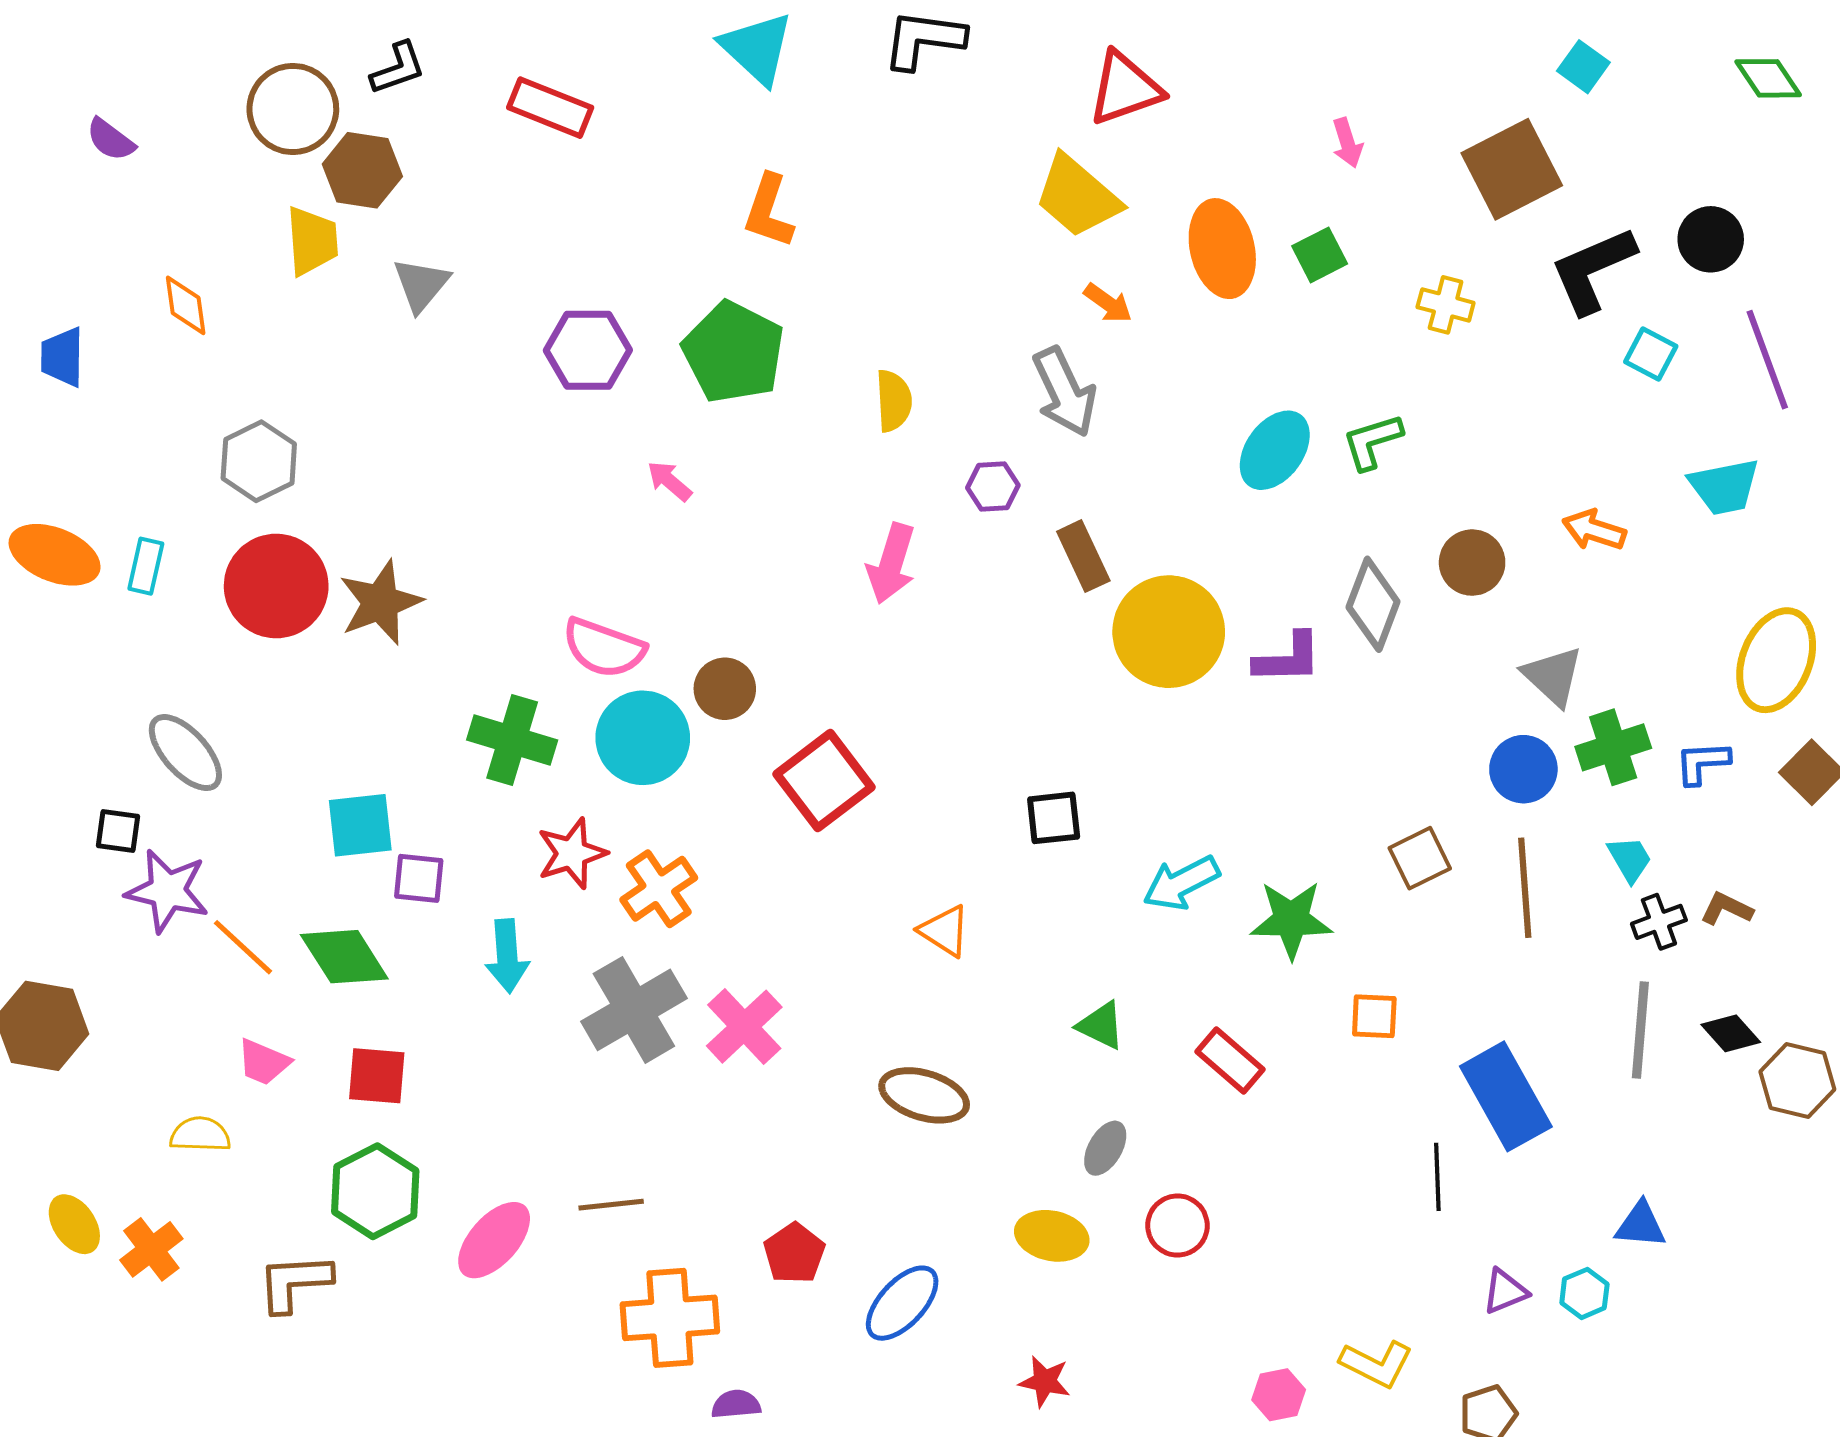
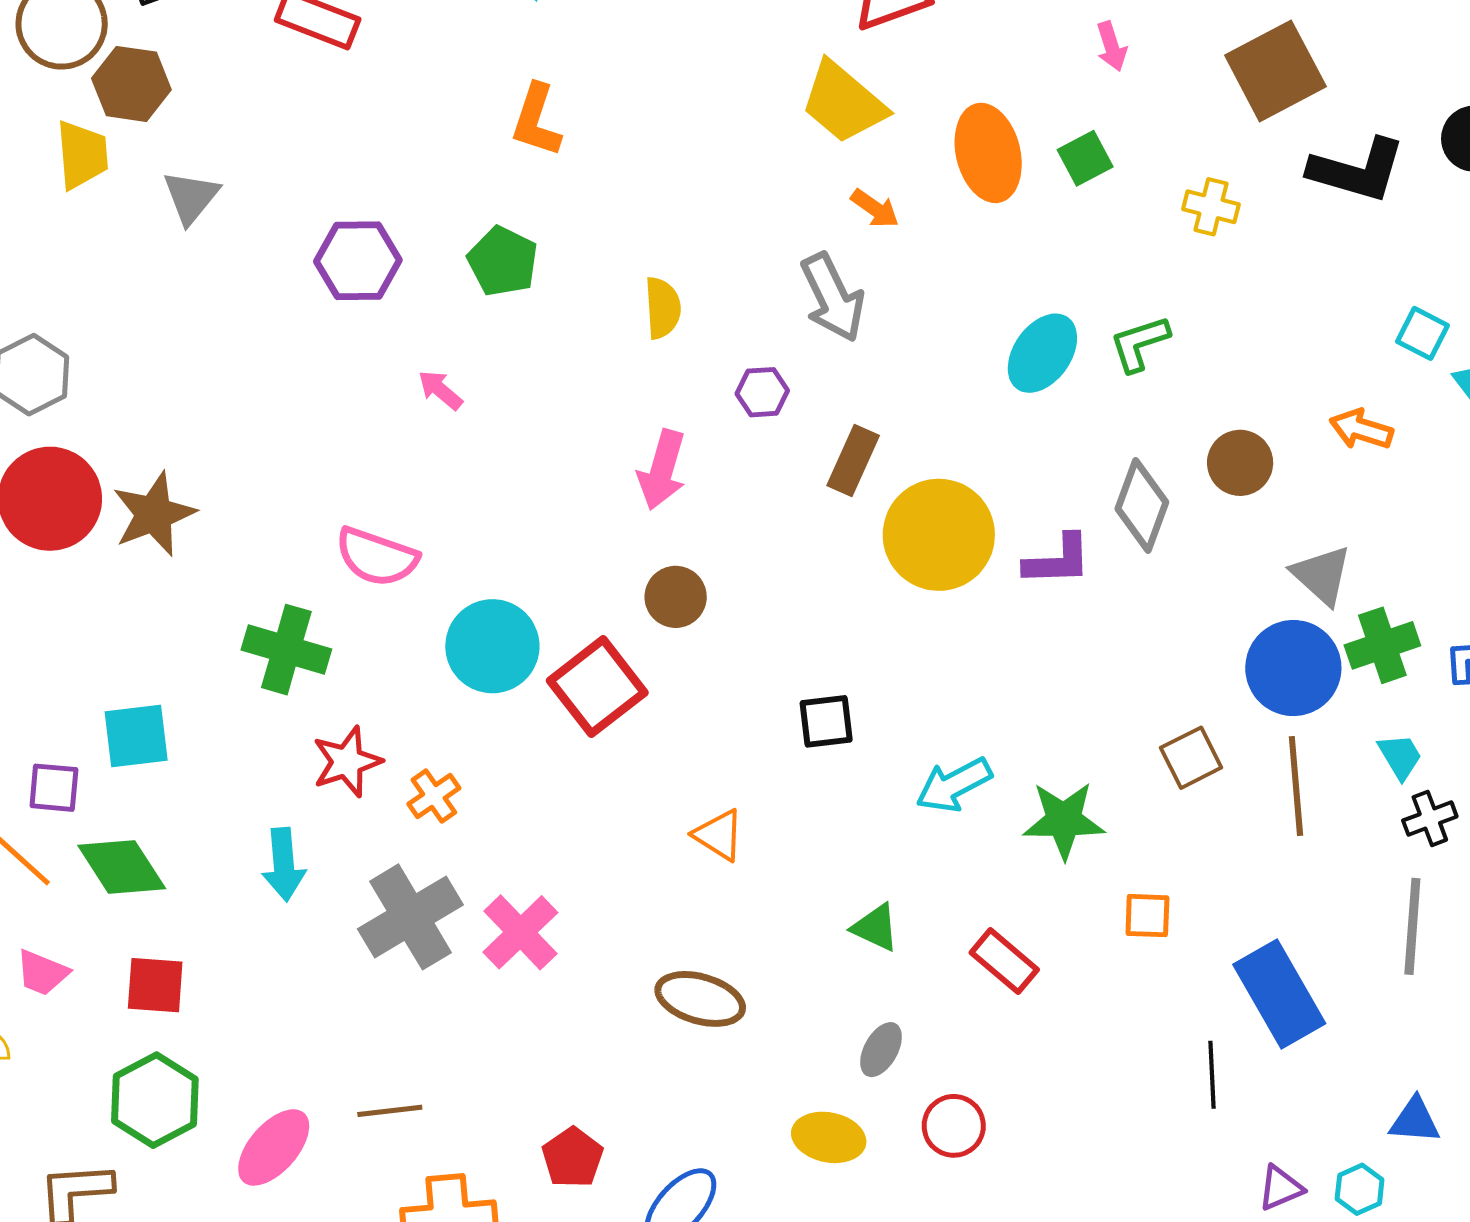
black L-shape: (1593, 270) -> (1357, 170), turned -140
green pentagon: (734, 352) -> (503, 261), size x0.7
cyan square: (1651, 354) -> (1423, 333), moved
brown rectangle: (1083, 556) -> (853, 460), turned 50
brown circle: (725, 689) -> (676, 597), moved
cyan circle: (643, 738) -> (492, 646), moved
blue circle: (1523, 769) -> (1293, 668), size x1.4
purple square: (419, 878) -> (54, 788), moved
orange cross: (659, 889) -> (434, 796), size x0.7

